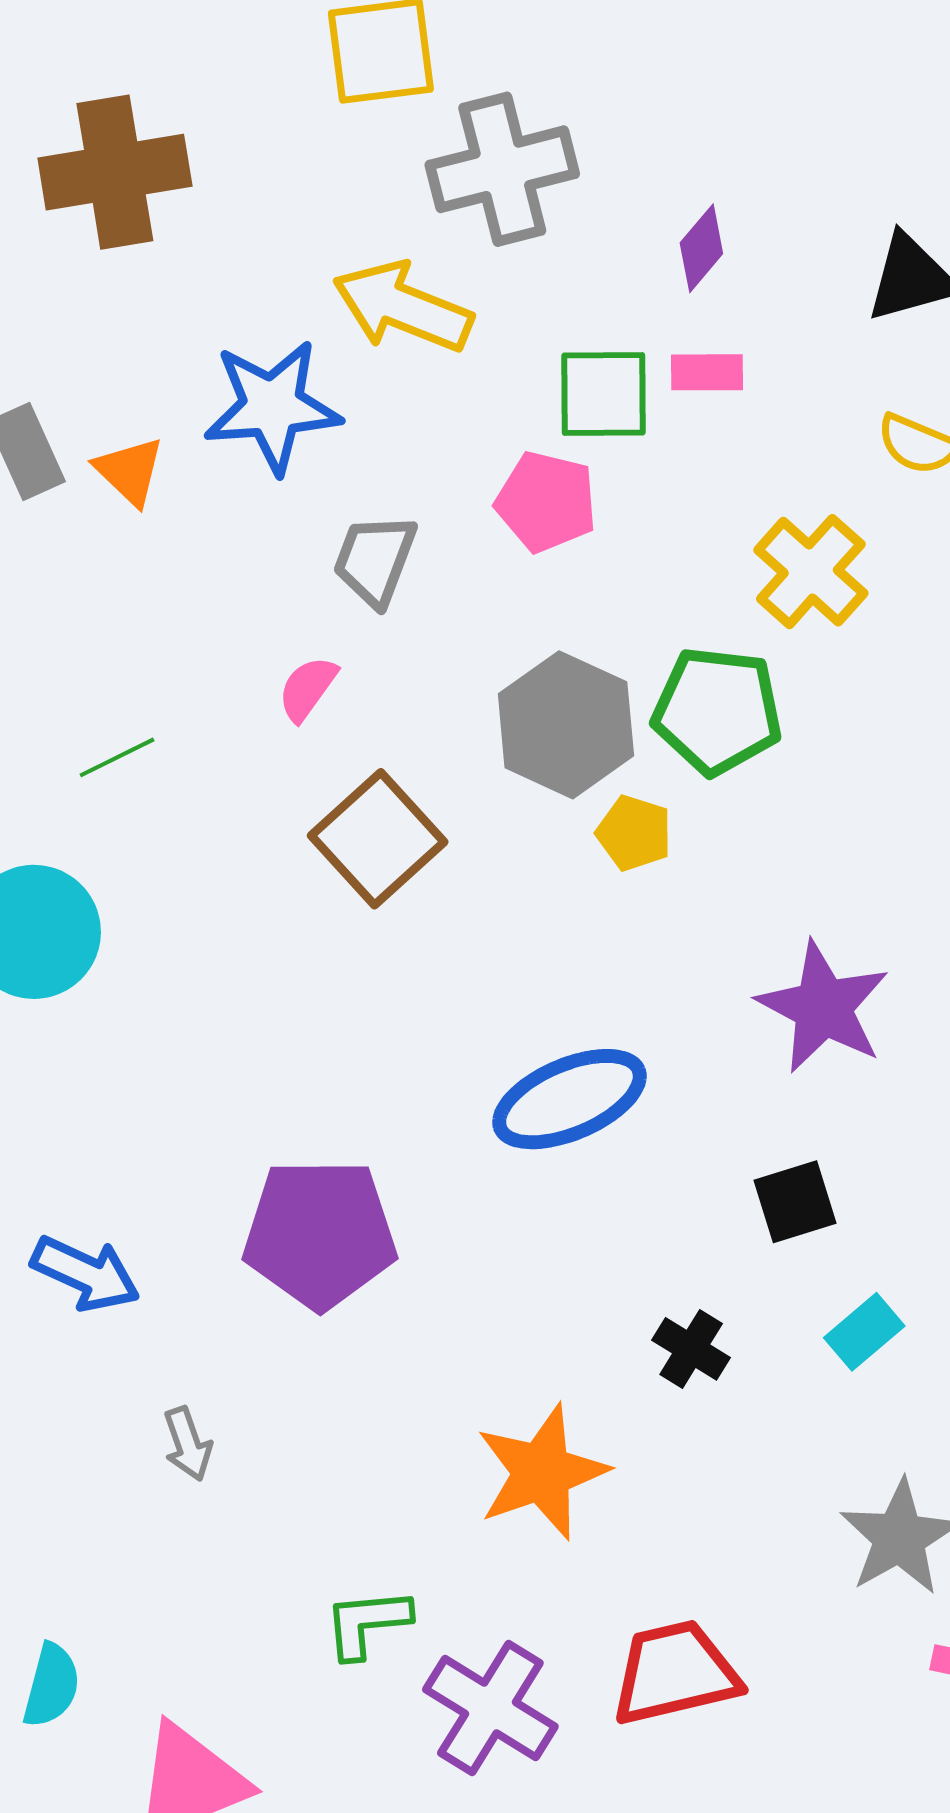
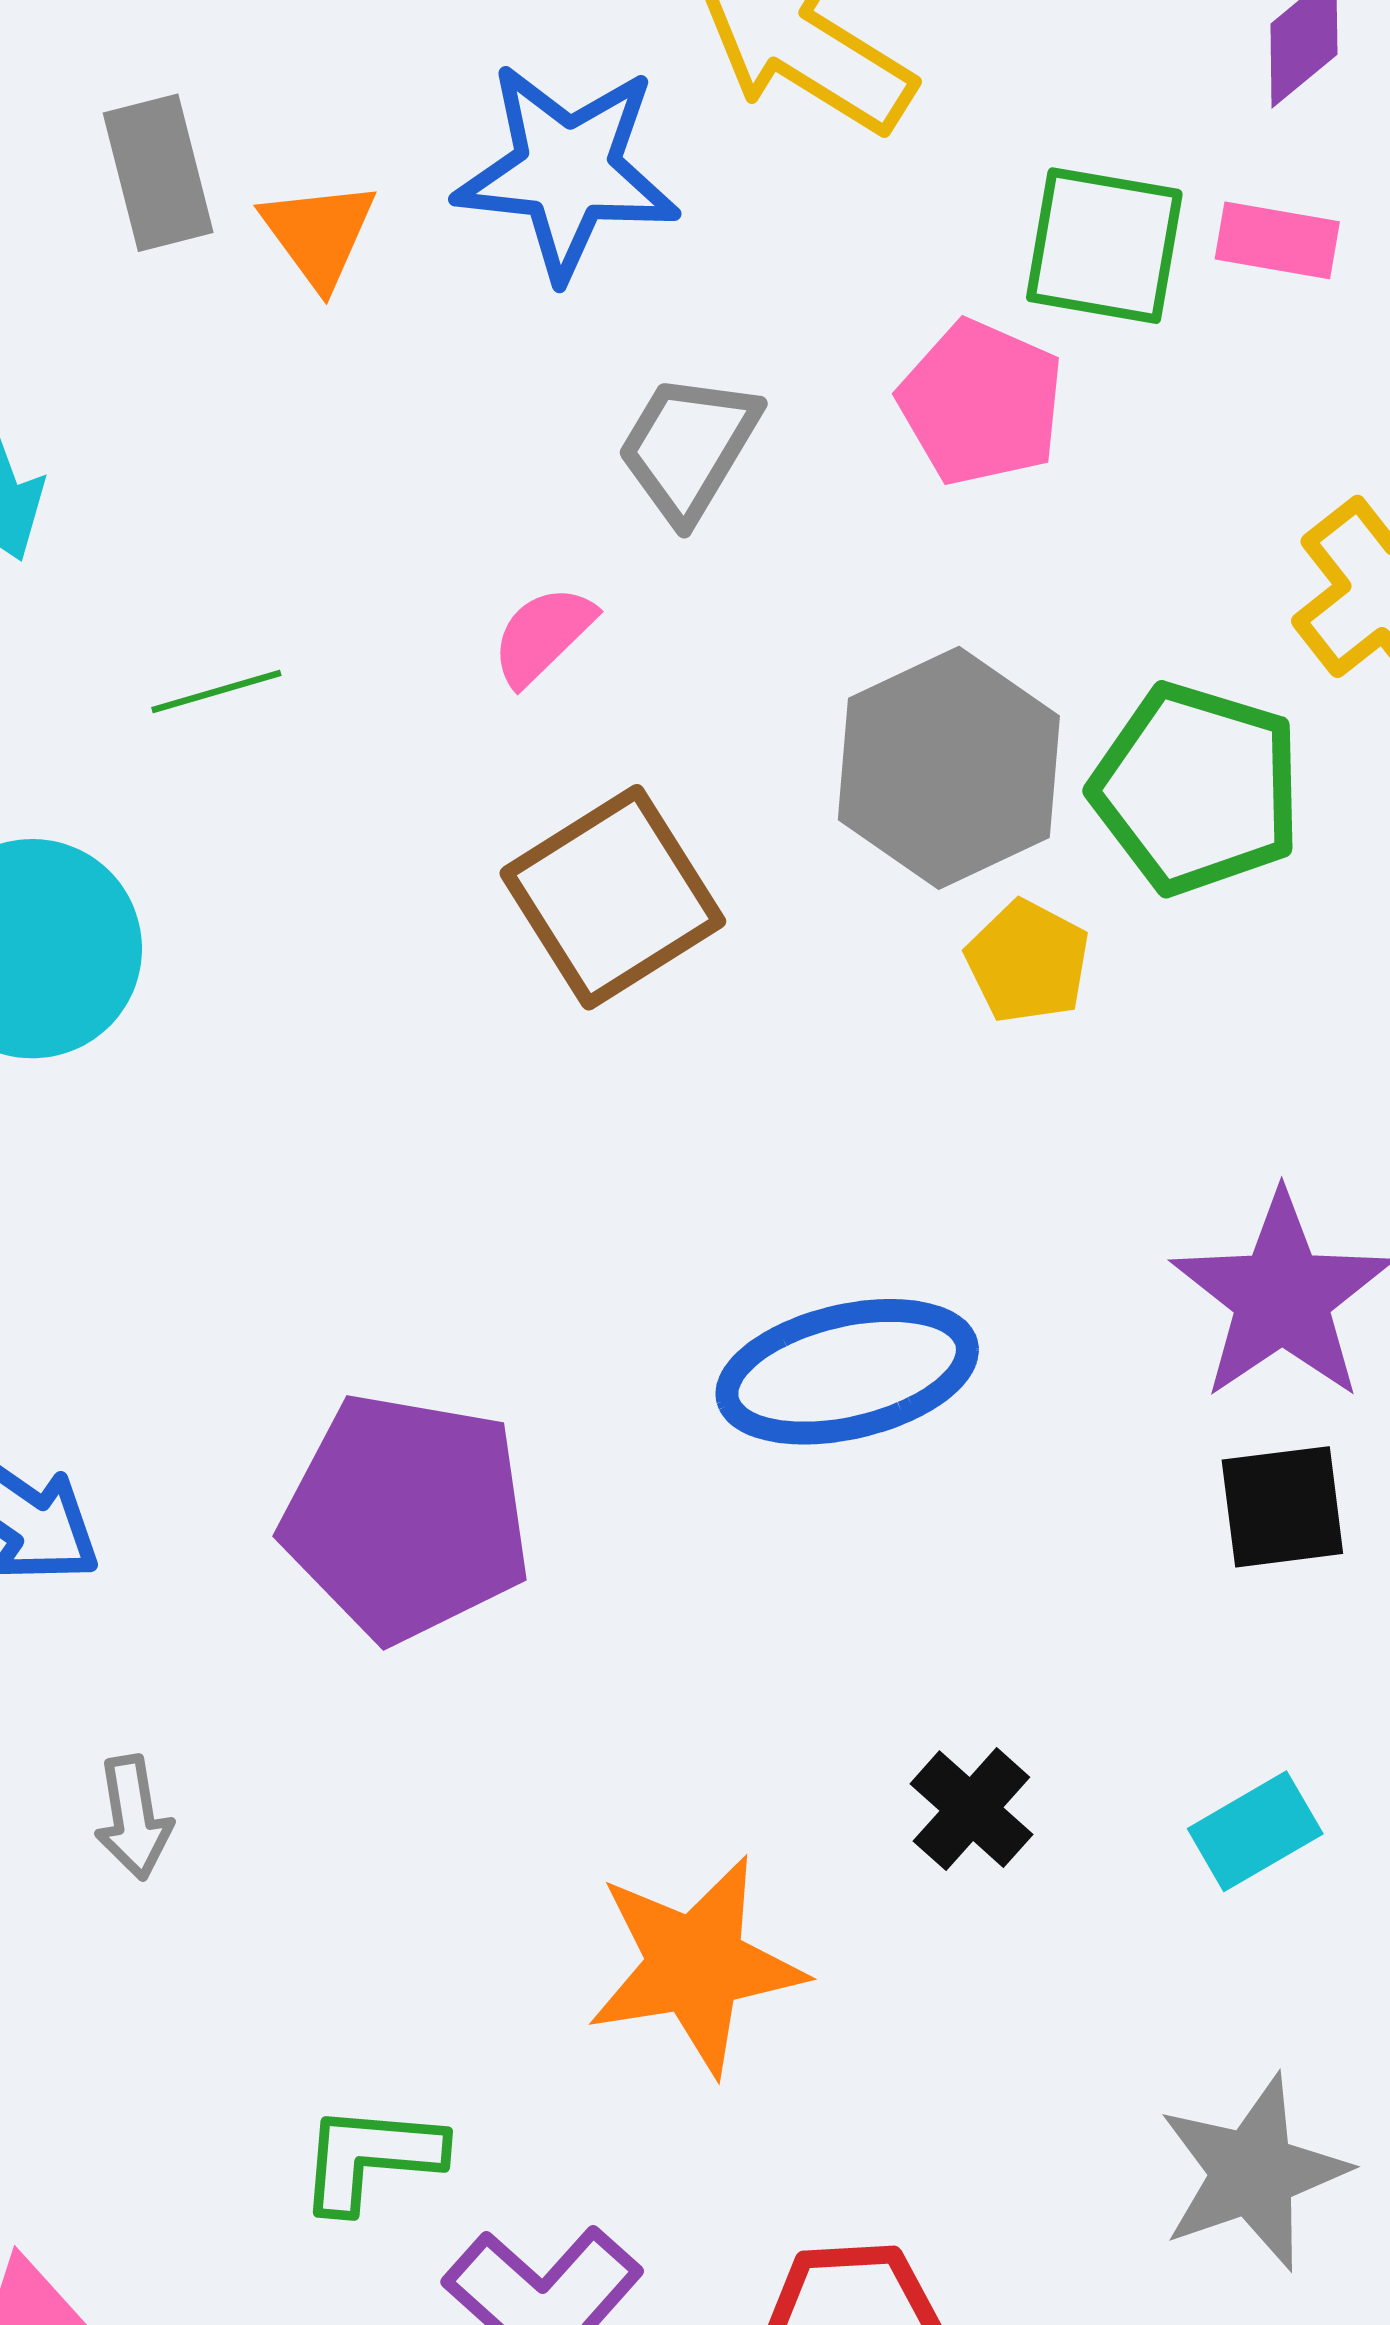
black square: (795, 1202) -> (1282, 1507), moved

